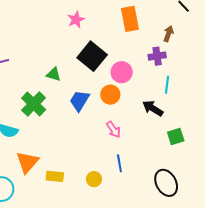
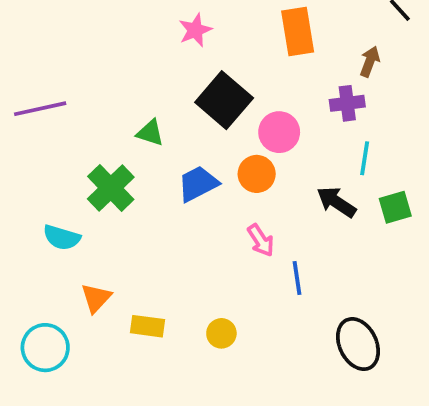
blue trapezoid: (79, 101) -> (198, 184), turned 30
green square: (176, 137) -> (395, 207), moved
orange triangle: (27, 162) -> (96, 298), size x0.7
blue line: (119, 163) -> (297, 278), moved

